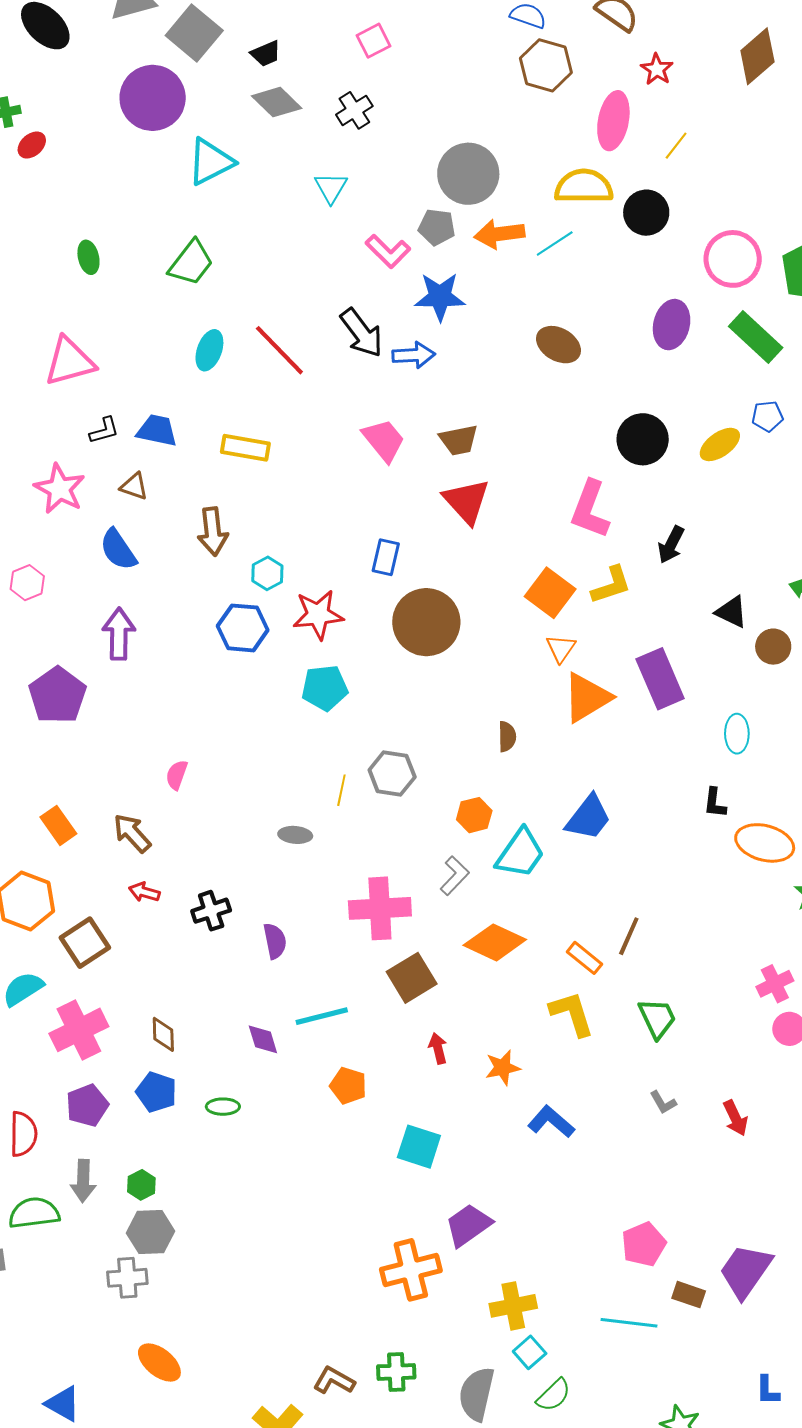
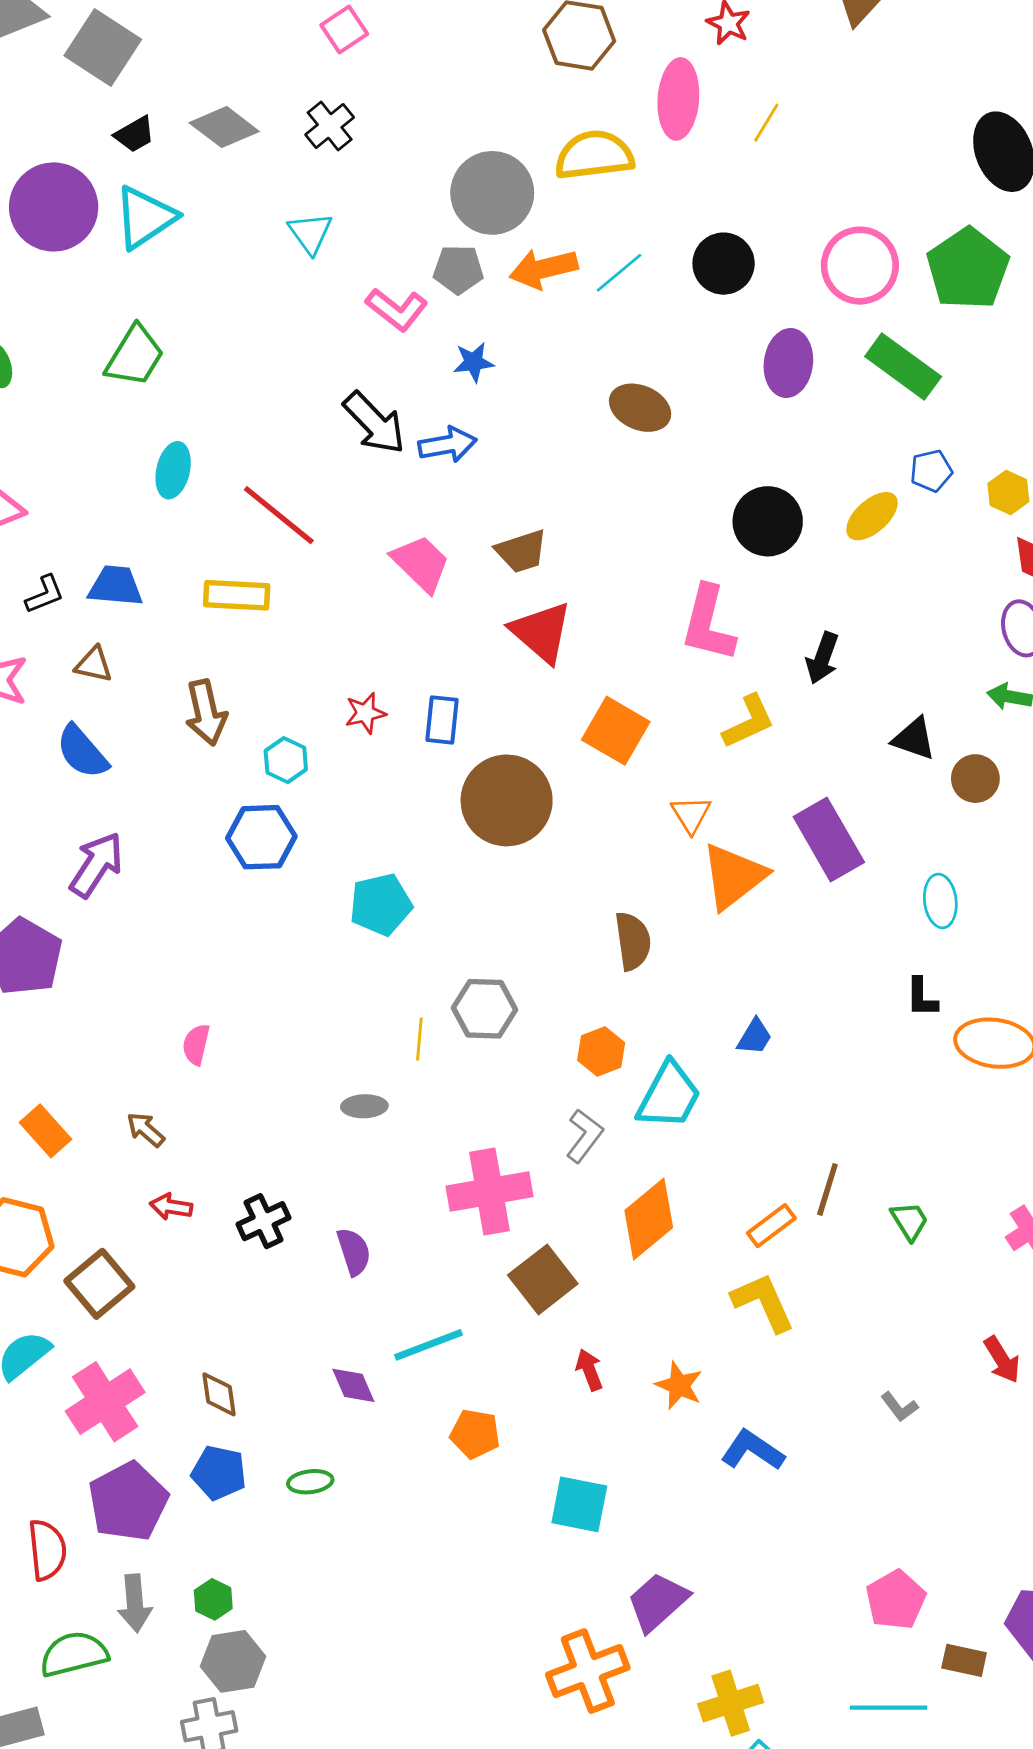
black trapezoid: (266, 54) -> (135, 134), moved
purple circle: (153, 98) -> (54, 207), moved
yellow semicircle: (584, 187) -> (594, 155), moved
black circle: (646, 213) -> (724, 264), moved
blue star: (440, 297) -> (474, 362), size x0.6
red line: (279, 350) -> (279, 515), moved
orange square: (550, 593) -> (616, 731), moved
red star: (318, 615) -> (365, 713), moved, size x0.6
purple arrow: (119, 634) -> (96, 865), turned 39
brown semicircle: (507, 737) -> (633, 941), size x1.4
blue trapezoid: (588, 818) -> (755, 1037), size x0.6
brown arrow: (132, 833) -> (146, 1130), size x0.7
orange diamond: (495, 942) -> (649, 1219), turned -58
orange rectangle: (584, 958) -> (771, 1226), turned -69
green trapezoid: (657, 1018) -> (910, 1221), moved, size x0.7
orange star: (503, 1068) -> (679, 1385), turned -30
purple pentagon: (87, 1105) -> (128, 1502), size x1.4
red arrow: (735, 1118) -> (1002, 1360), moved

